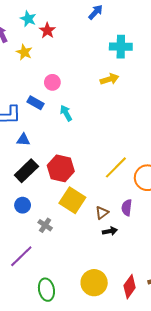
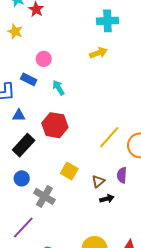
red hexagon: (61, 168) -> (55, 125), moved
yellow square: (72, 200) -> (69, 171), size x0.7
gray cross: (45, 225) -> (44, 196), size x1.5

